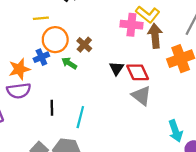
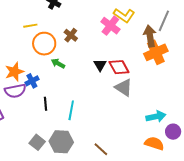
pink cross: (131, 25) -> (110, 26), turned 36
brown arrow: (155, 36) -> (150, 36), moved
brown cross: (84, 45) -> (71, 35), moved
blue cross: (41, 57) -> (32, 81), moved
cyan arrow: (175, 131) -> (156, 117), turned -78

